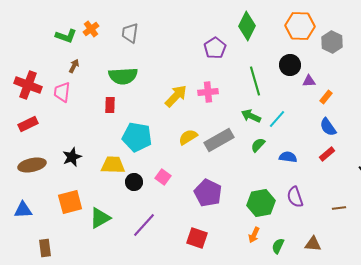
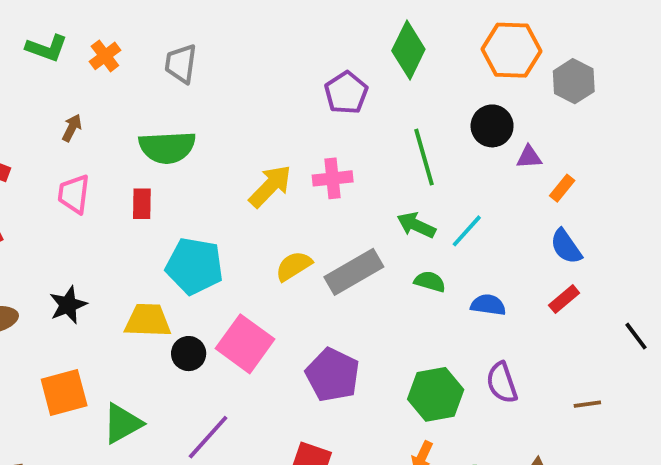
green L-shape: (66, 36) -> (47, 48), moved
pink trapezoid: (62, 92) -> (74, 194), moved
green semicircle: (258, 145) -> (430, 282), turned 63
pink square: (163, 177) -> (245, 344), size x1.8

